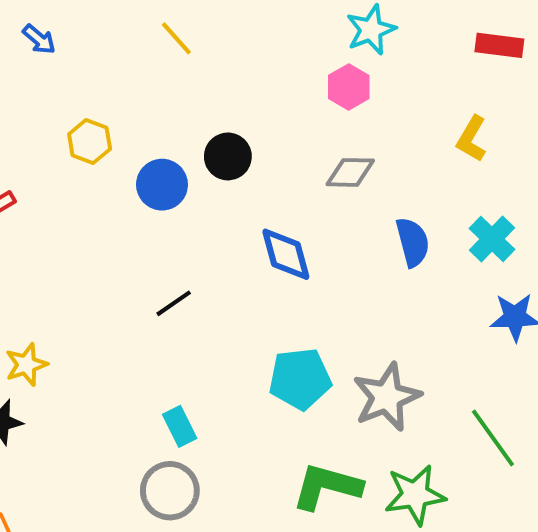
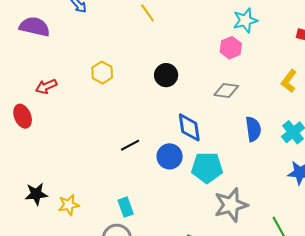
yellow hexagon: (90, 142) -> (102, 73), moved
blue circle: (162, 185) -> (170, 156), moved
yellow star: (26, 365) -> (69, 205), moved
cyan pentagon: (300, 379) -> (207, 168), moved

